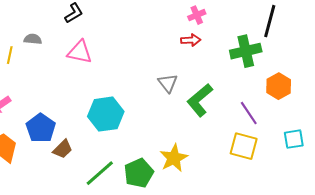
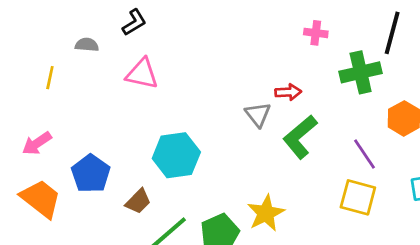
pink cross: (197, 15) -> (316, 33), moved, turned 30
gray semicircle: (33, 39) -> (87, 45), moved
red arrow: (191, 40) -> (288, 92), moved
brown trapezoid: (63, 149) -> (138, 201), moved

